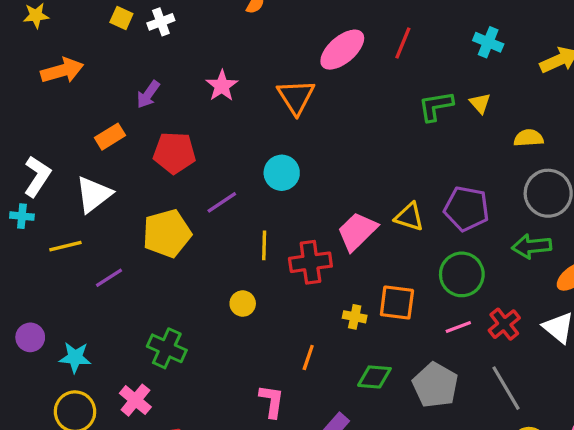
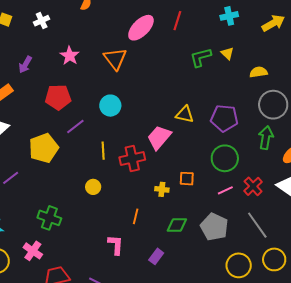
white cross: (161, 22) -> (42, 21), moved
cyan cross: (488, 42) -> (229, 16), turned -30
red pentagon: (174, 153) -> (58, 97), moved
yellow triangle: (409, 217) -> (185, 114), moved
green arrow: (532, 246) -> (266, 138), turned 110
orange square: (397, 302) -> (187, 179), size x0.7

